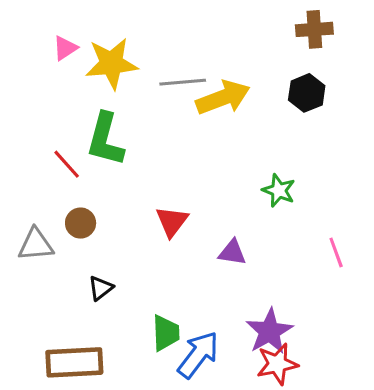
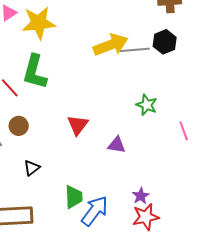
gray line: (183, 82) -> (135, 50), moved
pink line: (336, 252) -> (184, 131), moved
purple star: (269, 331) -> (141, 196), size x0.6

